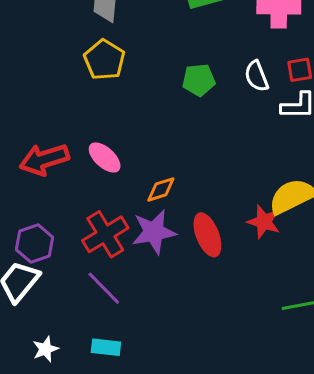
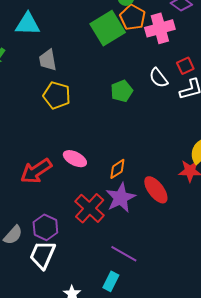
purple line: (104, 288) -> (124, 254), moved
cyan rectangle: (106, 347) -> (111, 281), turned -54

